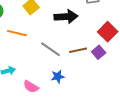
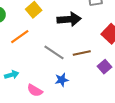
orange line: (17, 33) -> (20, 37), turned -48
purple square: (99, 52) -> (104, 67), moved

